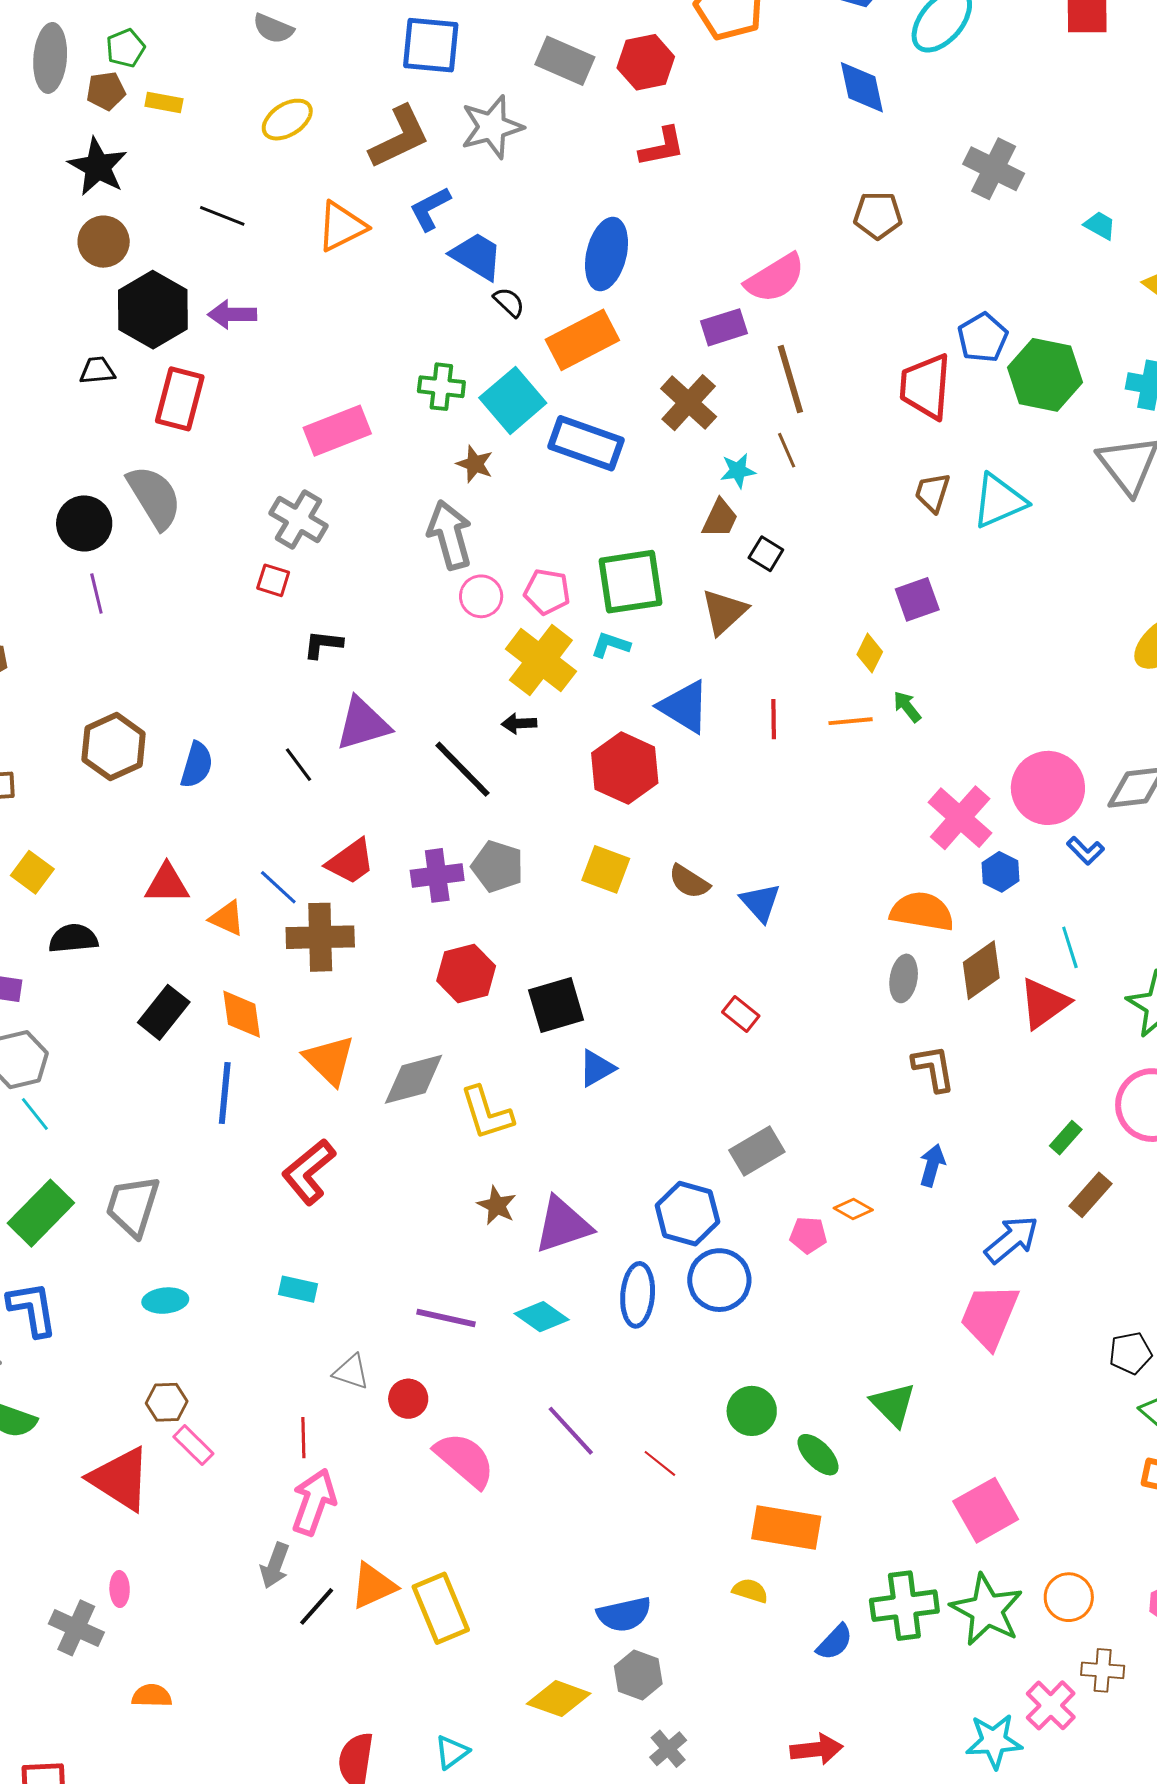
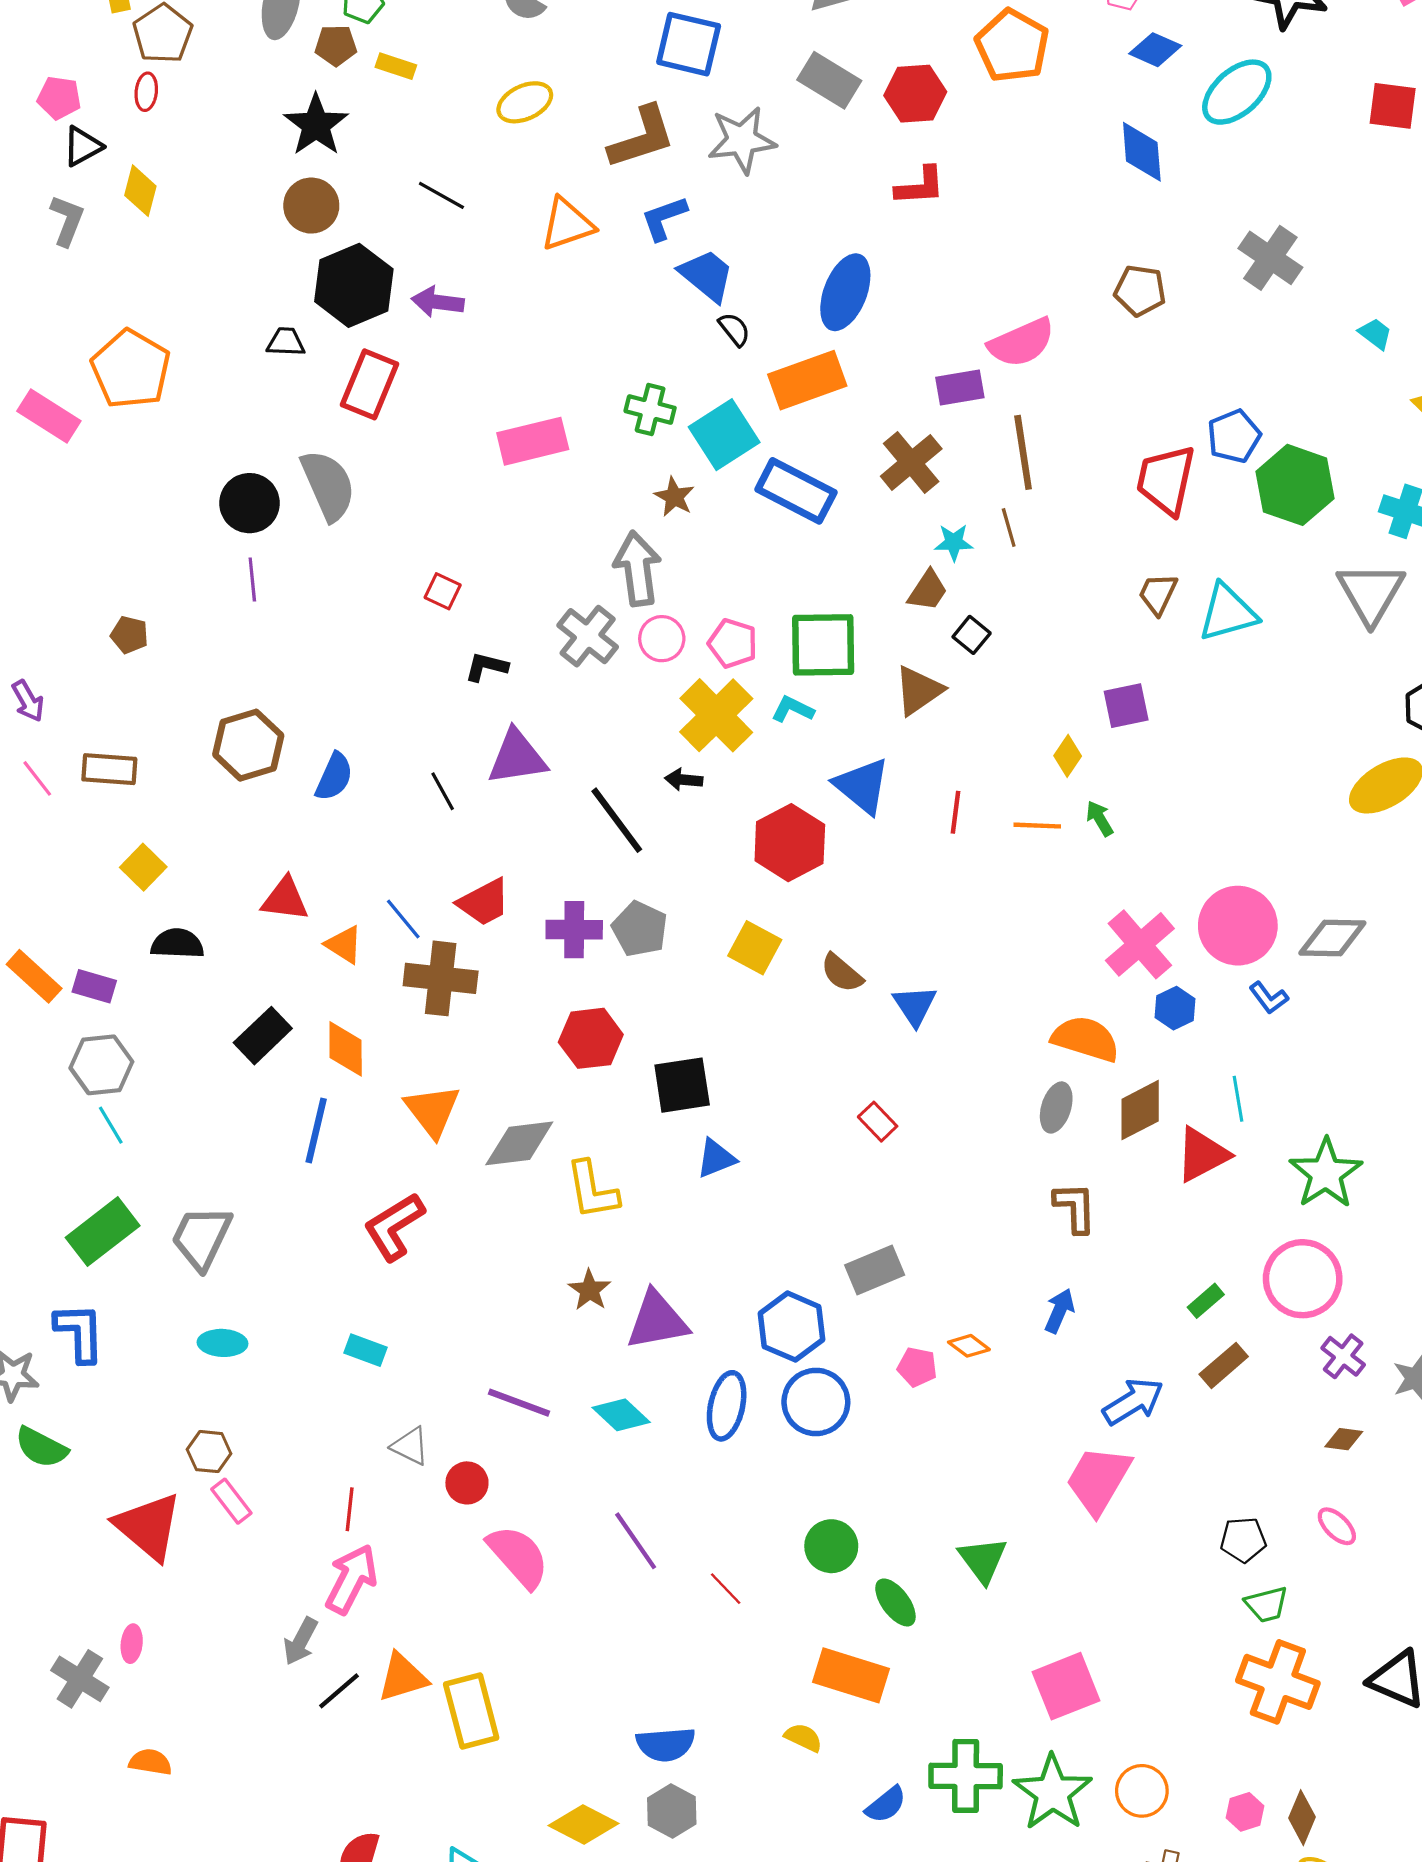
gray cross: (299, 519) -> (588, 636), moved

